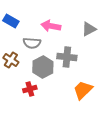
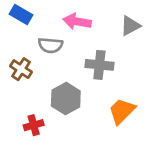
gray hexagon: (43, 67) -> (66, 99), moved
red cross: (30, 89) -> (34, 125), moved

